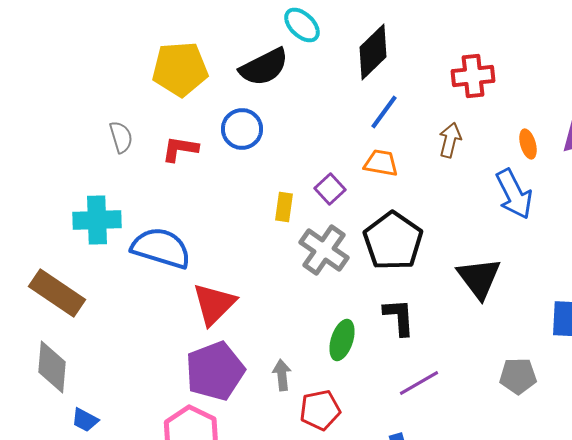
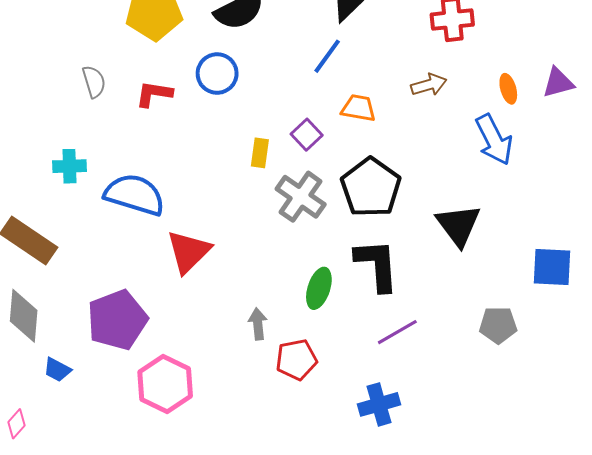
blue line: (384, 112) -> (327, 56), moved
brown arrow: (450, 140) -> (429, 85), turned 60
cyan cross: (97, 220) -> (69, 166), size x0.7
black L-shape: (399, 317) -> (377, 265), size x1.4
purple pentagon: (215, 371) -> (117, 320), moved

